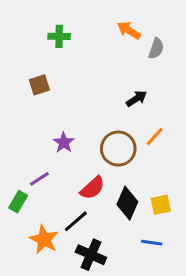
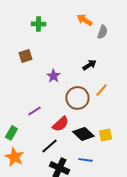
purple star: (64, 143) -> (53, 76), moved
purple line: (39, 179) -> (34, 111), moved
black diamond: (127, 203) -> (83, 134), turned -70
orange star: (44, 240) -> (14, 157), moved
blue line: (152, 243) -> (85, 160), moved

